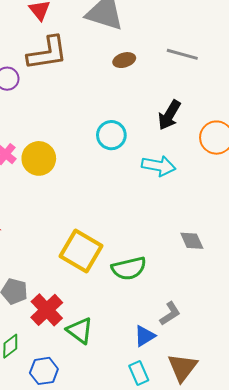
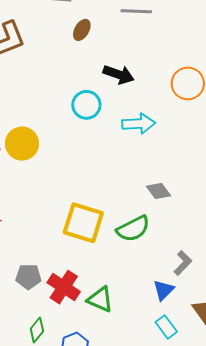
brown ellipse: (124, 60) -> (82, 30), turned -30
black arrow: (169, 115) -> (119, 74), moved, turned -88
gray diamond: (192, 241) -> (158, 191), moved

